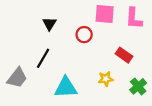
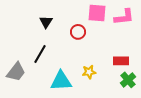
pink L-shape: (134, 18) -> (124, 17), turned -100
red rectangle: (124, 55) -> (121, 61), moved, turned -35
yellow star: (106, 79) -> (89, 72), moved

